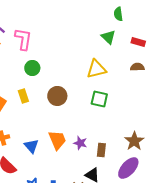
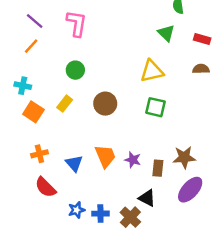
pink L-shape: (23, 39) -> (77, 23), moved
yellow rectangle: (23, 96) -> (65, 104), turned 56
brown star: (134, 141) -> (184, 157), moved, turned 30

